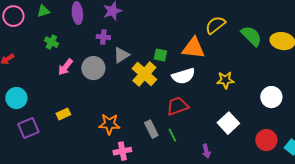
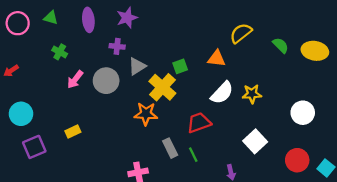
green triangle: (43, 11) -> (51, 18), turned 32
green semicircle: (251, 36) -> (281, 45), size x0.7
orange triangle: (193, 48) -> (217, 59), size x0.7
green square: (160, 55) -> (180, 66), turned -32
white semicircle: (183, 76) -> (222, 93), moved, turned -30
orange star: (109, 124) -> (146, 114), moved

